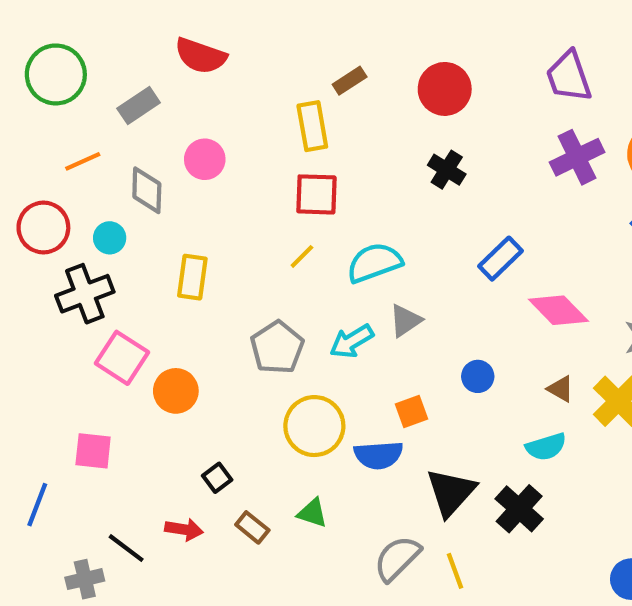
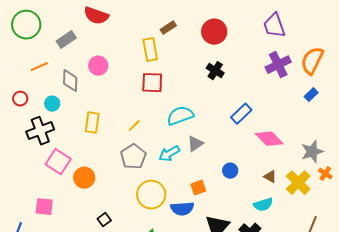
red circle: (43, 228) -> (20, 99), size x0.6
yellow line: (302, 256) -> (134, 126), moved

